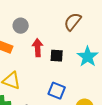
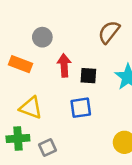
blue square: (57, 91) -> (81, 108), moved, turned -30

